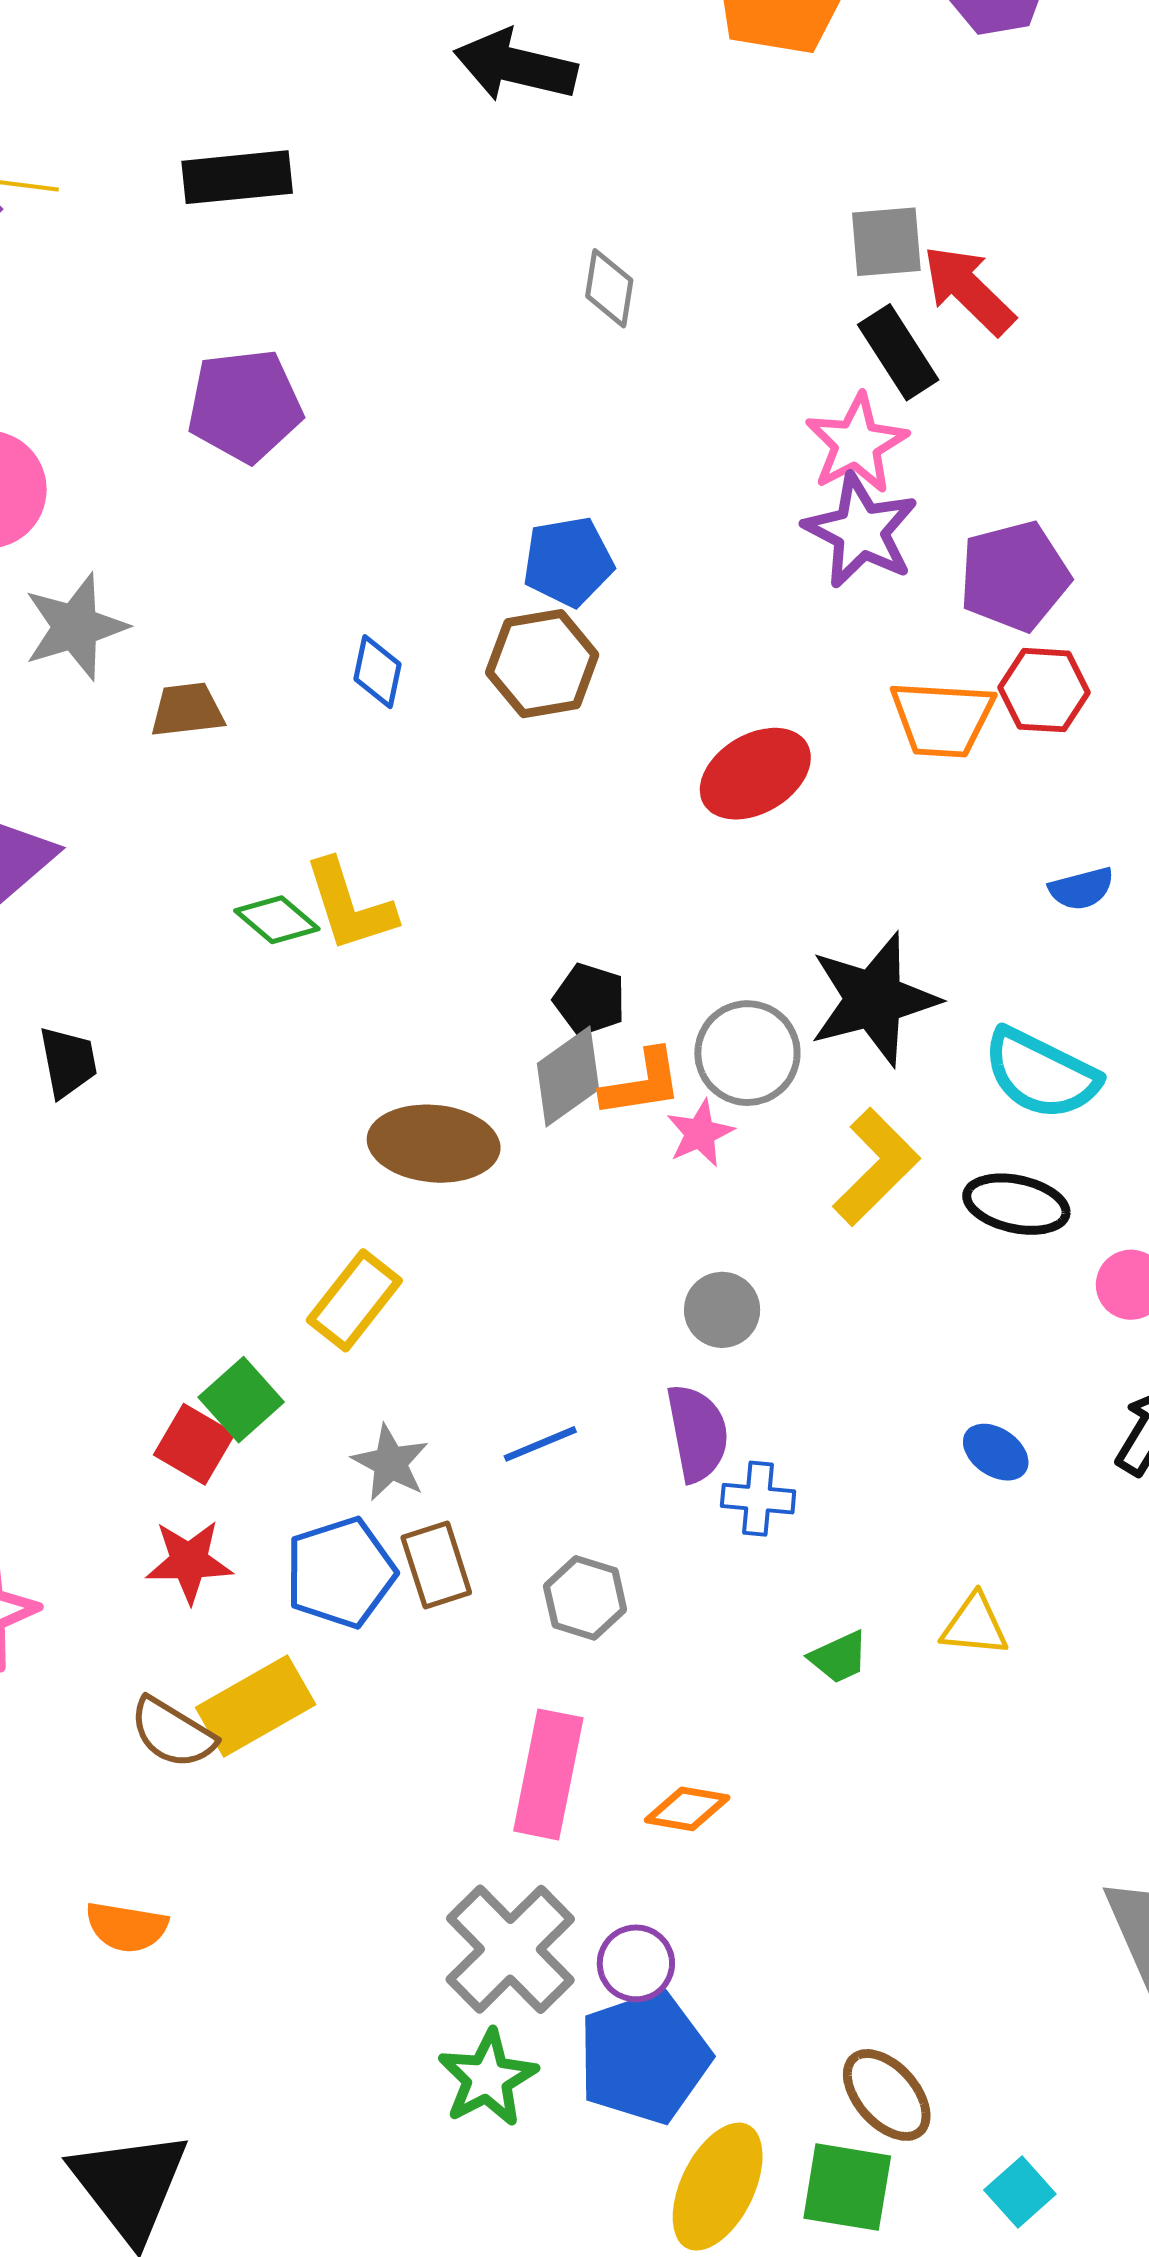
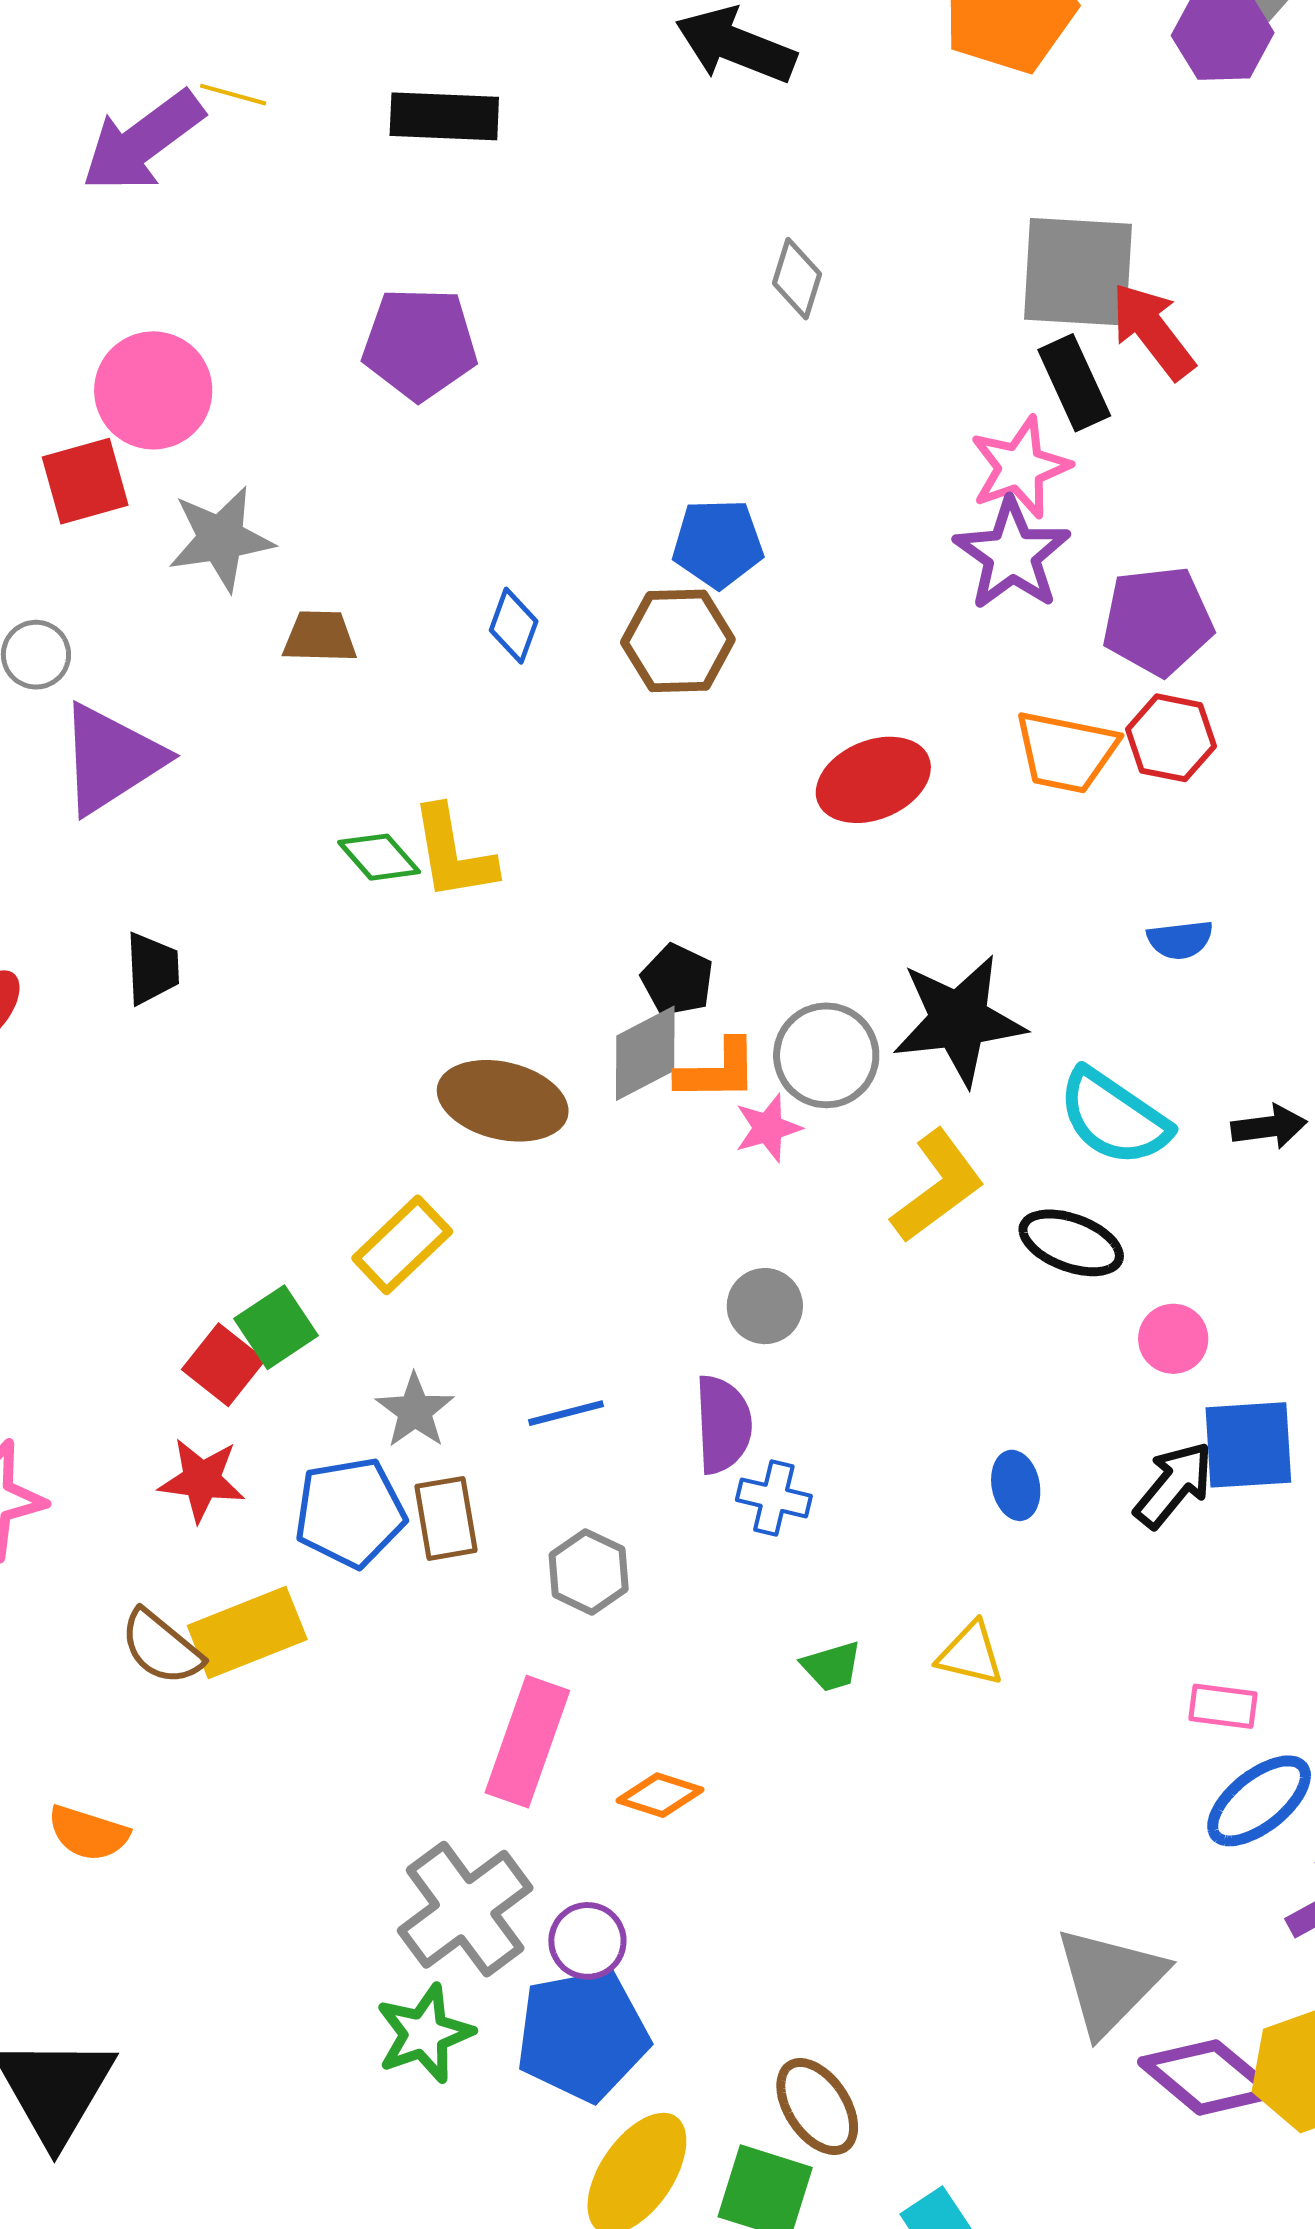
gray square: (886, 242) -> (1078, 272), size x1.6
blue ellipse: (996, 1452) -> (1016, 1485), turned 36

